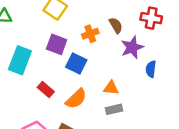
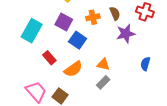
blue semicircle: (151, 69) -> (145, 64), moved
gray rectangle: (114, 109) -> (103, 82), turned -40

